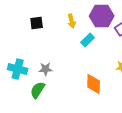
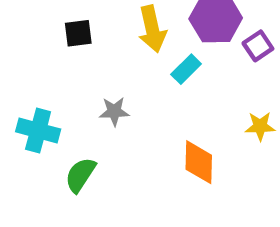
yellow arrow: (72, 21) -> (152, 29), size x1.5
gray star: (46, 69) -> (114, 111), moved

